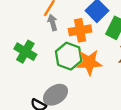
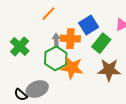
gray arrow: (53, 23) -> (56, 40), moved

